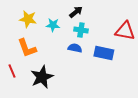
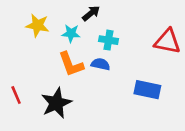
black arrow: (76, 12) -> (91, 13), moved
orange L-shape: (27, 48) -> (71, 64), moved
blue rectangle: (104, 53) -> (147, 90), moved

